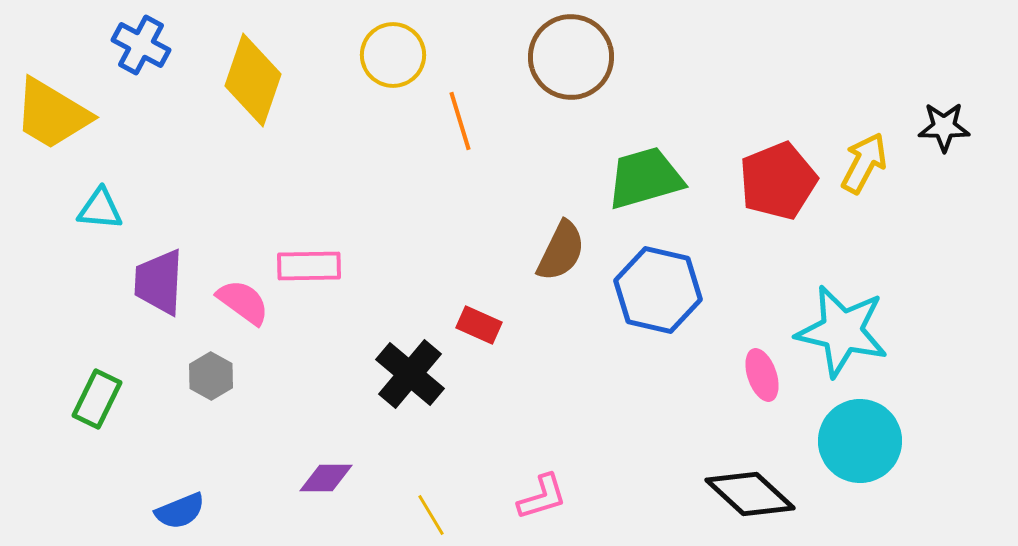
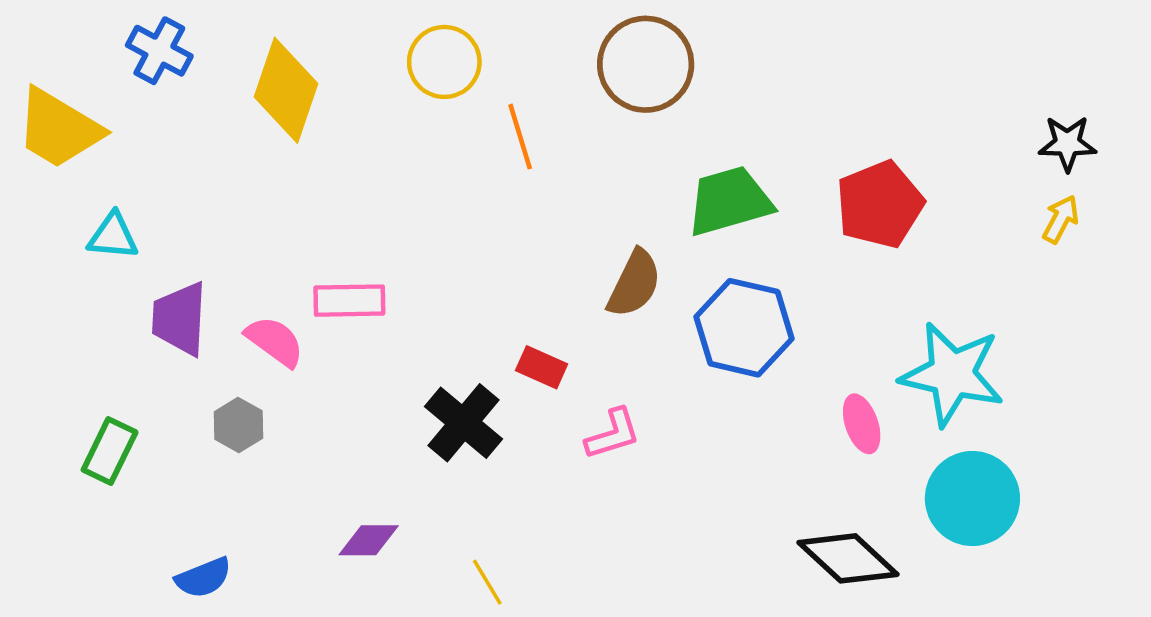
yellow arrow: (864, 163) -> (1061, 219), moved, size x0.7
pink L-shape: (542, 497) -> (613, 434), moved

